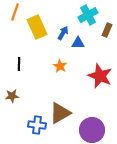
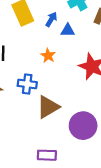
blue cross: (37, 125) -> (27, 84), moved

